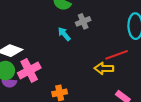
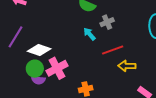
red line: (117, 55) -> (113, 50), moved

